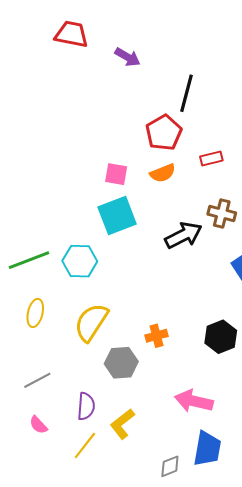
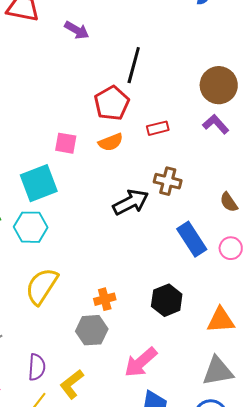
cyan square: (117, 216) -> (39, 183), moved
gray hexagon: (121, 363) -> (92, 330), moved
pink arrow: (194, 401) -> (141, 362), turned -54

